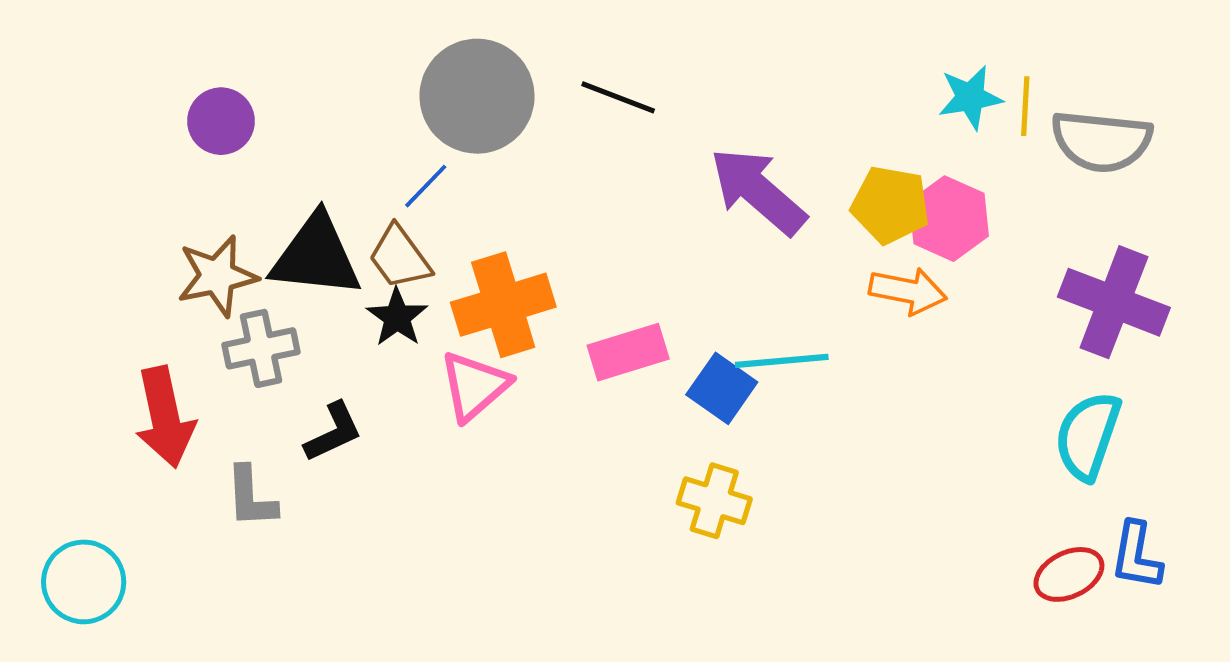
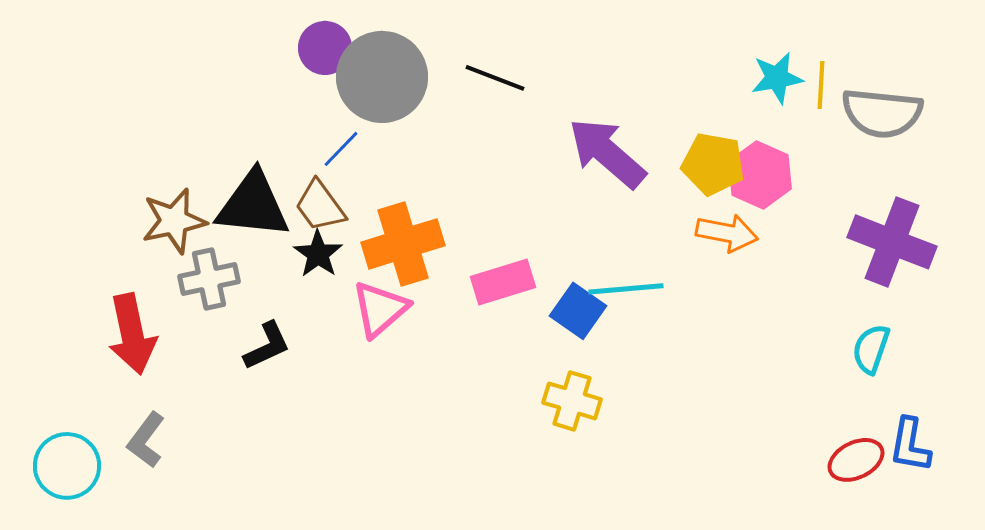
purple circle: (221, 121) -> (325, 48), moved
cyan semicircle: (1088, 436) -> (871, 349), size x0.7
gray L-shape: (251, 497) -> (146, 440), moved, turned 40

